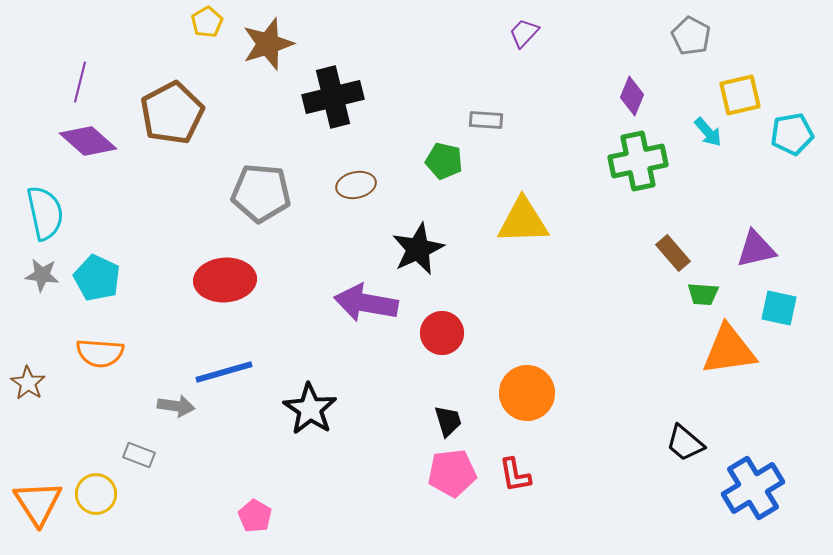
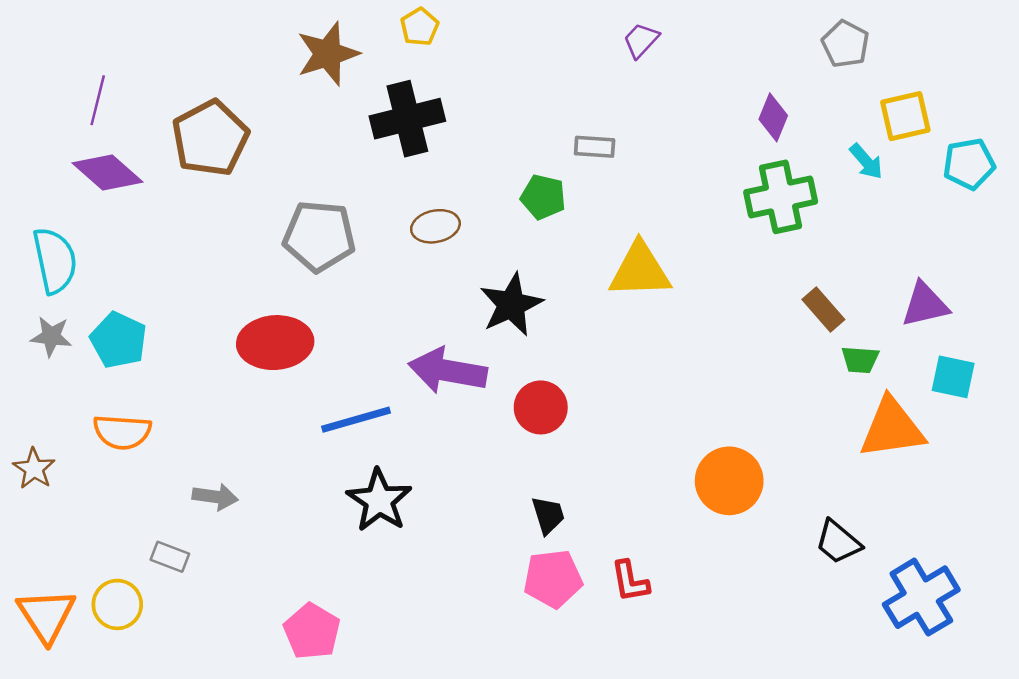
yellow pentagon: (207, 22) -> (420, 27), moved
blue line: (224, 372) -> (356, 420), moved
orange circle: (527, 393) -> (729, 481), moved
pink pentagon: (255, 516) -> (312, 631), size x1.4

